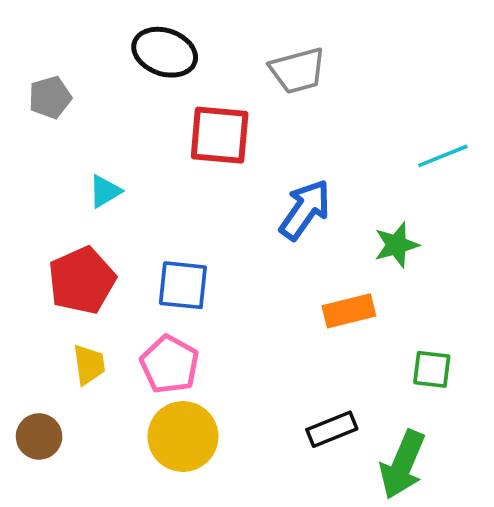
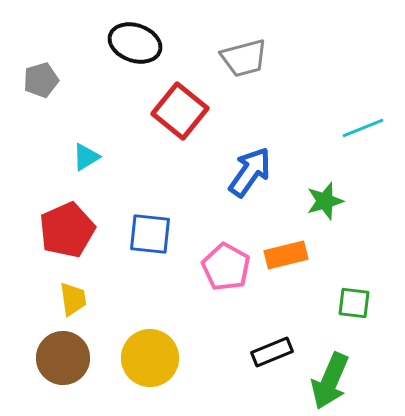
red square: (220, 135) -> (180, 111), turned 34
pink pentagon: (170, 365) -> (226, 267), moved
brown circle: (39, 436) -> (63, 358), moved, size x1.4

